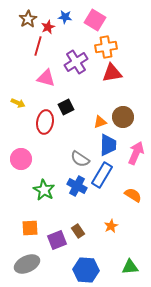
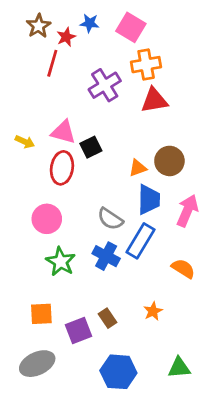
pink triangle: (46, 78) -> (63, 132), moved
pink circle: (21, 159) -> (47, 219), moved

